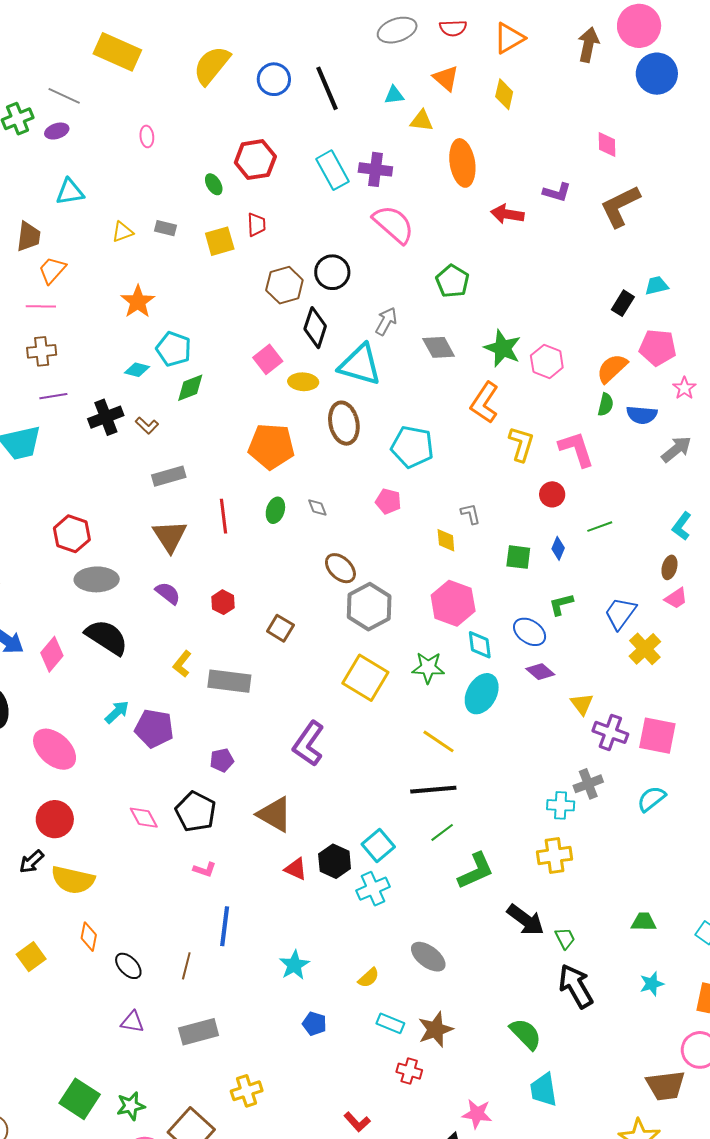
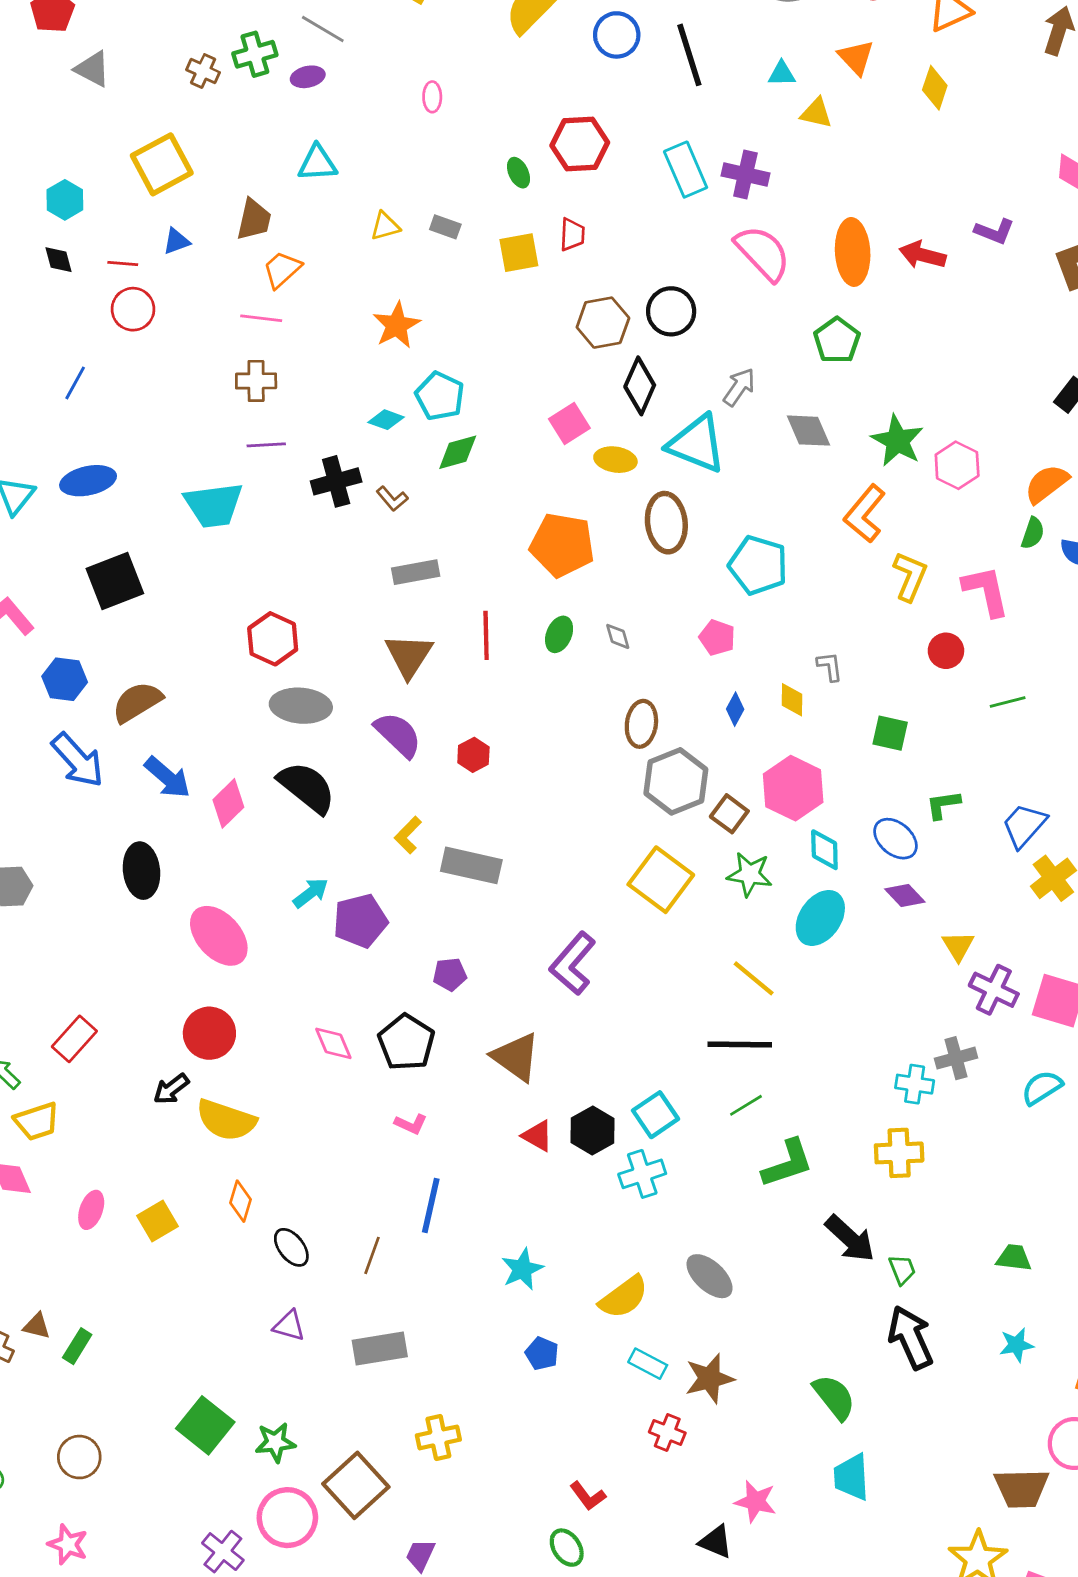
orange ellipse: (462, 163) -> (853, 252), moved
blue diamond: (558, 548) -> (735, 709), moved
brown ellipse: (340, 568) -> (641, 724), turned 48
purple semicircle: (168, 593) -> (398, 735), size x1.4
brown square: (280, 628) -> (729, 814), moved
purple pentagon: (154, 728) -> (360, 921), turned -30
yellow semicircle: (369, 978) -> (624, 1297), size x1.6

